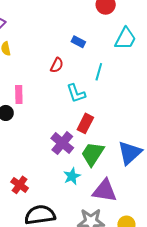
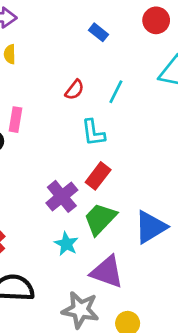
blue rectangle: (78, 42) -> (99, 32), moved
cyan line: (99, 72) -> (116, 92), moved
cyan star: (72, 176) -> (66, 244), turned -30

